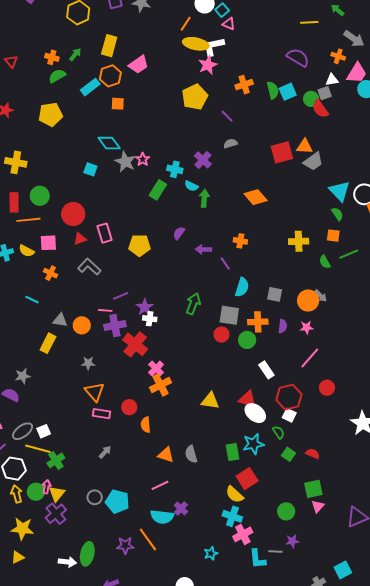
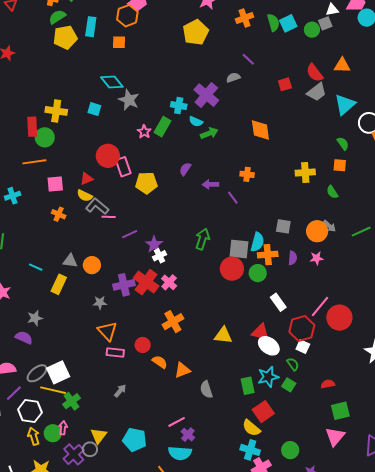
orange hexagon: (110, 76) -> (127, 16), moved
cyan rectangle: (90, 87) -> (91, 27), turned -42
red semicircle: (320, 109) -> (315, 73), moved
yellow pentagon: (50, 114) -> (65, 37), moved
purple line: (227, 116) -> (248, 59), moved
orange triangle: (305, 146) -> (342, 65), moved
red square: (282, 152) -> (285, 84), size x0.6
pink star: (143, 159) -> (144, 132), moved
purple cross: (203, 160) -> (206, 95), size x1.4
yellow cross: (16, 162) -> (56, 111), moved
cyan triangle: (340, 191) -> (345, 105), moved, turned 35
orange diamond: (256, 197) -> (260, 130), turned 35
green arrow: (204, 198) -> (209, 133), turned 66
red rectangle: (14, 202) -> (32, 127), moved
red circle: (73, 214) -> (108, 156), moved
pink rectangle: (105, 233) -> (123, 167), moved
yellow semicircle: (27, 251) -> (85, 196), moved
green line: (349, 254) -> (361, 232), moved
cyan semicircle: (242, 287) -> (257, 242), moved
cyan line: (32, 300) -> (36, 267), moved
pink line: (105, 310) -> (109, 217), moved
white cross: (150, 319) -> (160, 256), turned -32
purple cross: (115, 325) -> (124, 285), moved
red circle: (222, 335) -> (232, 269), size x1.5
pink line: (310, 358) -> (320, 306), moved
pink cross: (156, 368) -> (169, 282), moved
red circle: (327, 388) -> (339, 318), size x1.6
orange semicircle: (146, 425) -> (160, 362), turned 133
white square: (44, 431) -> (58, 372), size x1.6
green square: (289, 454) -> (289, 385), moved
red semicircle: (313, 454) -> (328, 384), turned -32
orange triangle: (166, 455) -> (182, 370), moved, turned -36
green square: (313, 489) -> (340, 411), moved
yellow triangle: (57, 494) -> (99, 436), moved
gray circle: (95, 497) -> (90, 449), moved
pink triangle: (318, 506) -> (335, 436), size x1.5
purple cross: (181, 508) -> (188, 435), moved
green circle: (286, 511) -> (290, 450), moved

